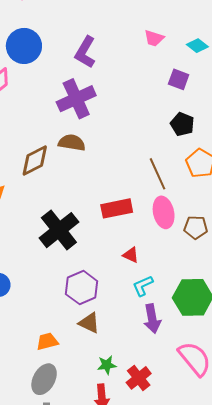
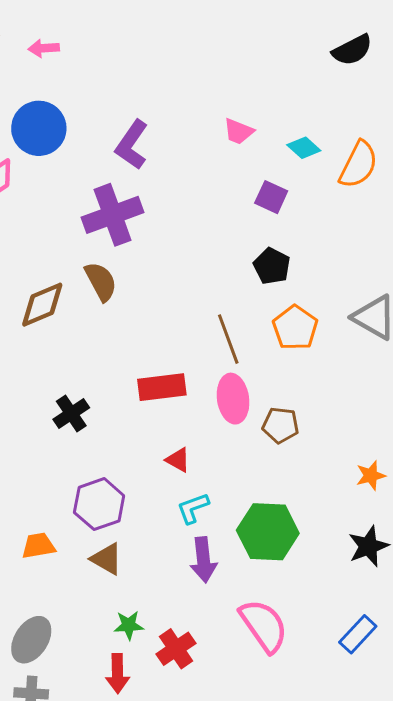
brown semicircle: (72, 143) -> (101, 281), turned 48
black cross: (59, 230) -> (71, 414), size x0.6
orange trapezoid: (47, 341) -> (38, 546), moved

